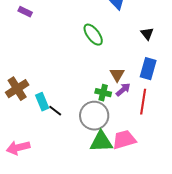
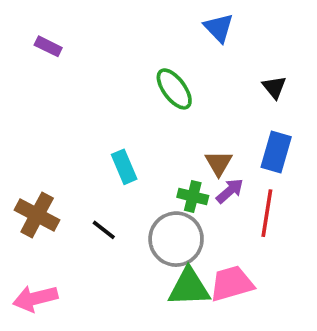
brown cross: (17, 89) -> (37, 215), moved, turned -30
cyan rectangle: (42, 102) -> (124, 167), moved

